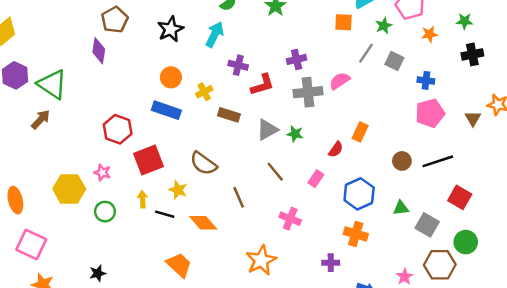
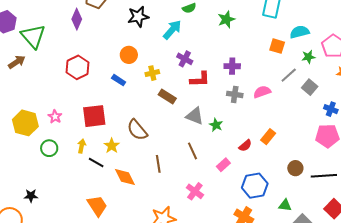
gray cross: (308, 92) -> (235, 94), size x0.7
blue rectangle: (166, 110) -> (119, 80), size x0.6
red hexagon: (118, 129) -> (78, 67), moved
gray triangle: (267, 130) -> (195, 116), turned 36

